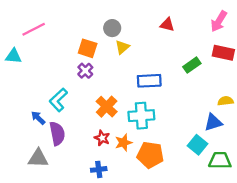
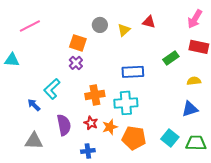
yellow triangle: (122, 47) -> (124, 30), moved
cyan triangle: (13, 56) -> (12, 60), moved
yellow semicircle: (226, 101) -> (194, 81), moved
orange cross: (107, 107) -> (95, 95), turned 36
purple semicircle: (57, 134) -> (64, 125), moved
cyan square: (197, 145) -> (170, 138), moved

